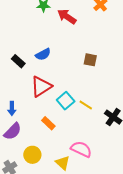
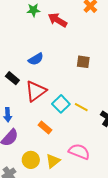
black rectangle: (18, 61) -> (12, 78), moved
yellow triangle: (63, 163) -> (53, 161), moved, turned 42

